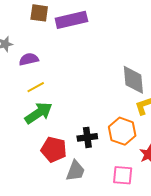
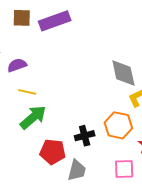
yellow line: (36, 87) -> (27, 92), turned 48

